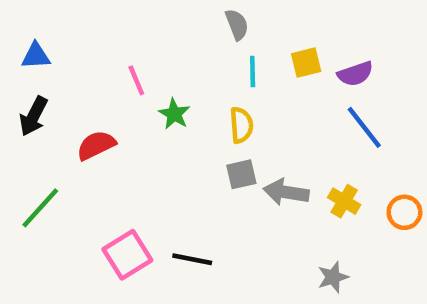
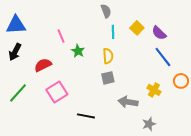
blue triangle: (36, 56) -> (16, 25), size x1.5
yellow square: (306, 63) -> (137, 28), turned -32
purple semicircle: (355, 74) -> (159, 33), turned 63
gray arrow: (286, 192) -> (128, 102), moved
orange circle: (404, 212) -> (181, 81), moved
pink square: (127, 255) -> (57, 92), moved

